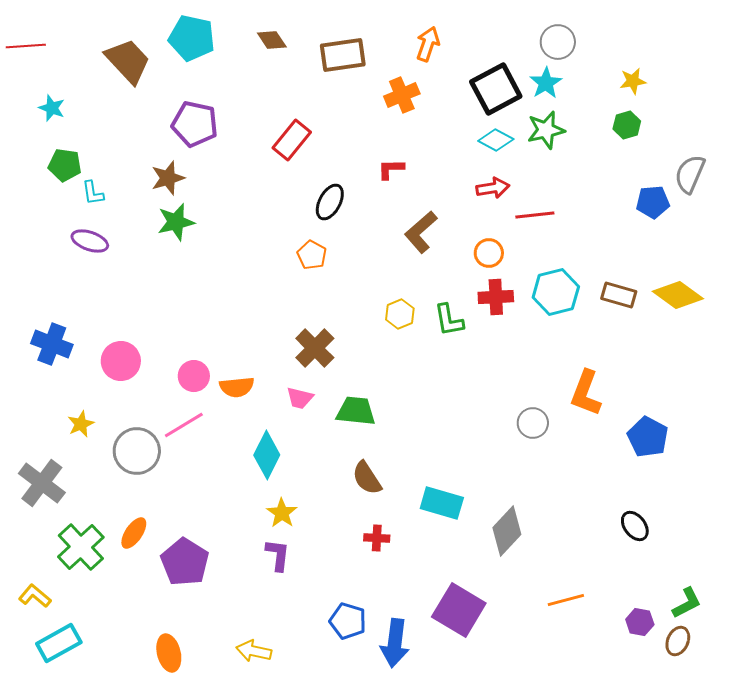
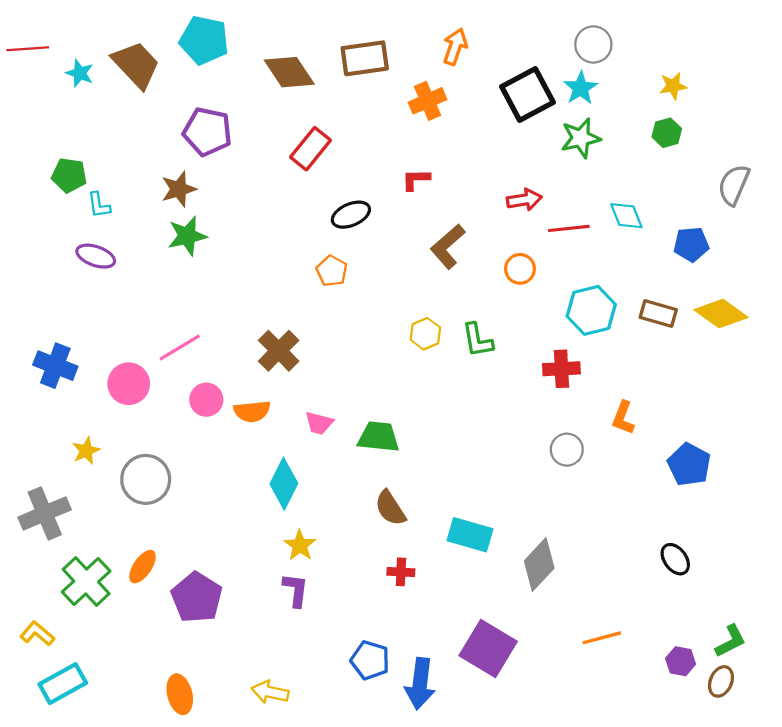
brown diamond: (272, 40) -> (289, 72), moved, size x1.6
cyan star: (52, 108) -> (80, 73), moved
cyan diamond: (496, 140) -> (626, 216), moved, turned 40
black ellipse: (330, 202) -> (351, 215), turned 39
blue pentagon: (653, 202) -> (691, 244), moved
red cross: (496, 297) -> (561, 369), moved
brown cross: (315, 348) -> (279, 351), moved
orange L-shape: (586, 393) -> (623, 418), size x0.7
pink line: (184, 425) -> (180, 348), moved
gray cross: (42, 483) -> (45, 513), turned 30

